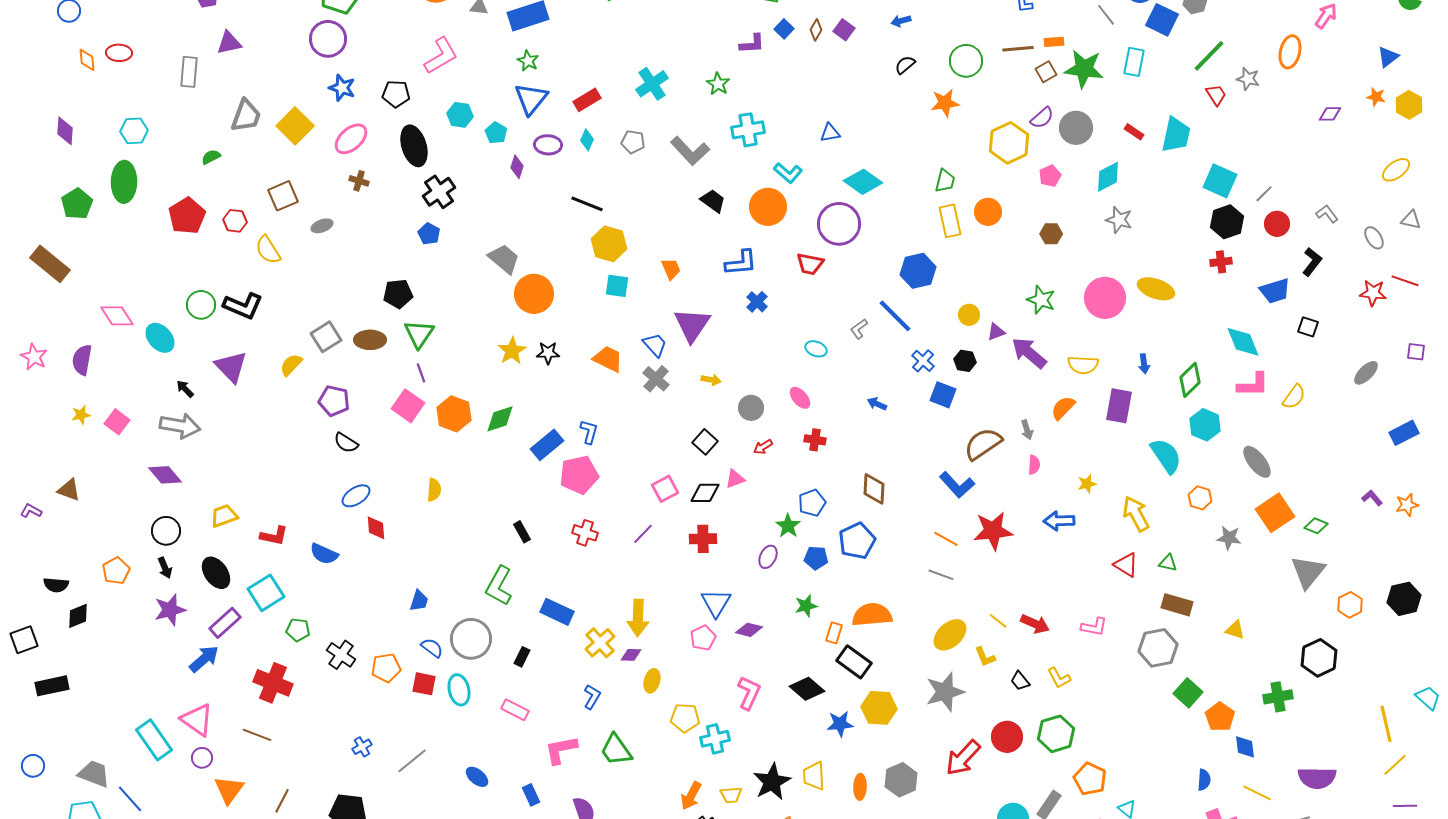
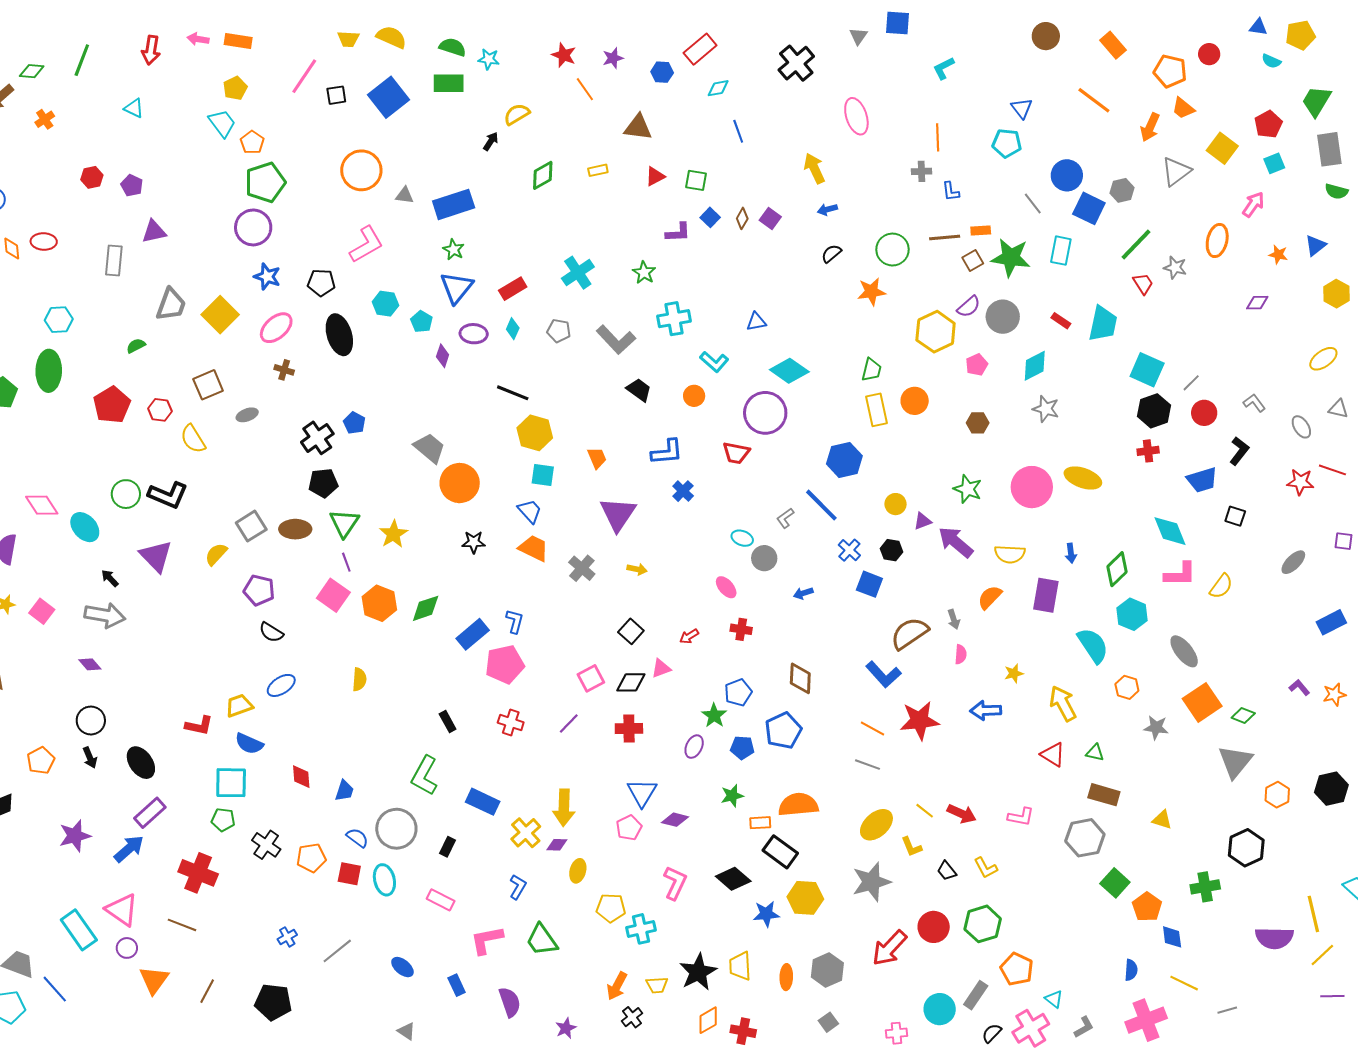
orange star: (1376, 97) -> (1278, 255), moved
black cross: (439, 192) -> (317, 438), moved
orange circle: (768, 207) -> (694, 396), size x0.6
blue trapezoid: (655, 345) -> (530, 511), moved
yellow star: (512, 351) -> (393, 534), moved
blue arrow: (877, 404) -> (803, 593), turned -42
gray circle: (751, 408) -> (764, 558), moved
purple diamond: (165, 475) -> (90, 664), size x0.7
yellow trapezoid: (224, 516) -> (239, 705), moved
red diamond: (376, 528) -> (301, 777), moved
cyan square: (266, 593) -> (231, 783), moved, turned 33
purple star: (170, 610) -> (75, 836), moved
orange rectangle: (834, 633) -> (760, 823), turned 70
purple semicircle: (1317, 778) -> (1274, 938), moved

